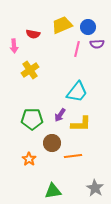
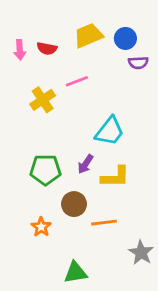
pink arrow: (14, 46) -> (20, 50), moved
pink line: (77, 49) -> (77, 81), moved, turned 56
gray star: (95, 188) -> (141, 253), moved

